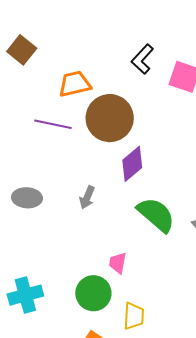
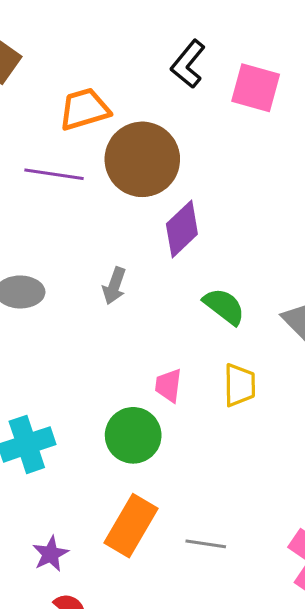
green semicircle: (156, 215) -> (224, 306), size x0.7
yellow trapezoid: (134, 316) -> (240, 385), moved

